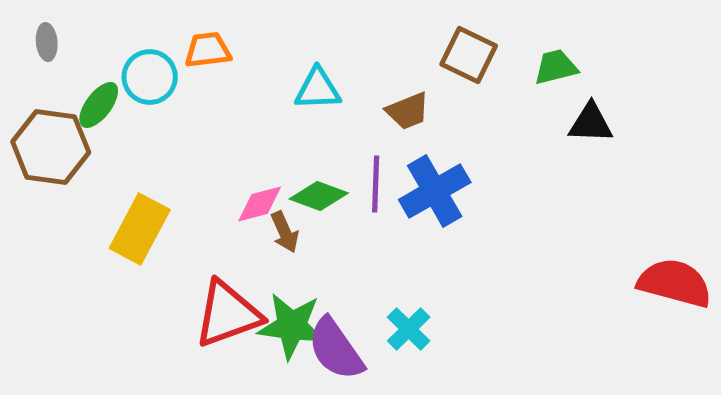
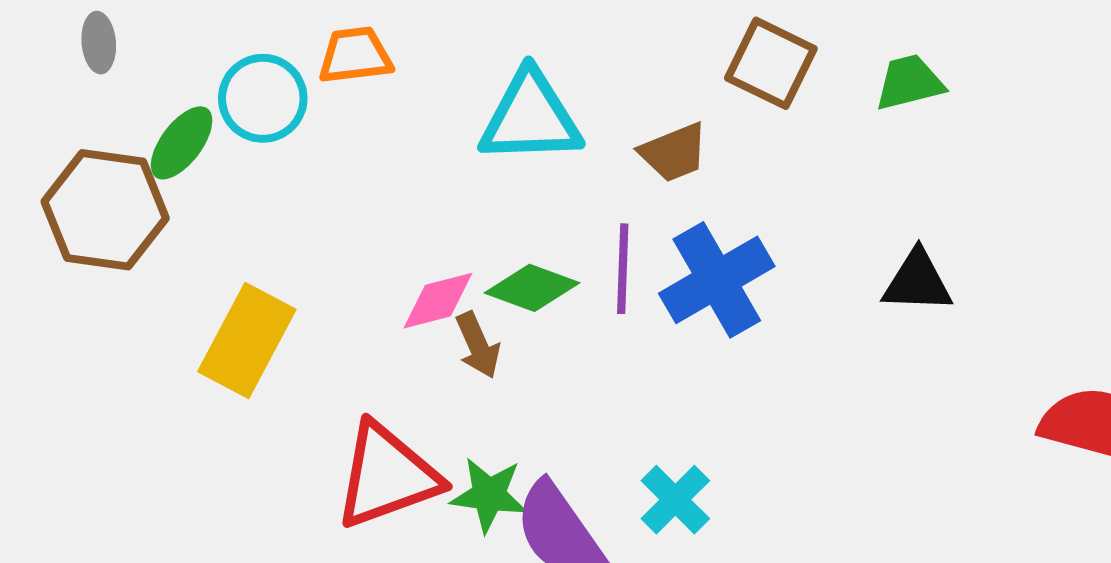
cyan triangle: (318, 89) -> (530, 117), size x1.4
black triangle: (591, 123) -> (917, 281), moved
green star: (292, 326) -> (489, 495), size x0.7

